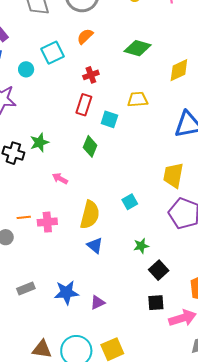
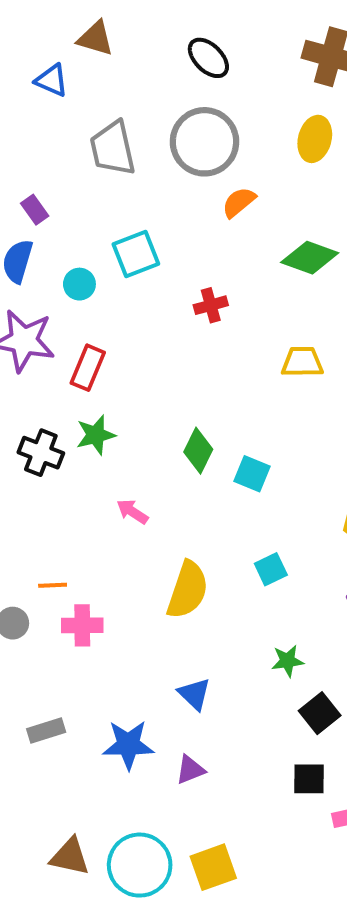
orange semicircle: (85, 36) -> (239, 202), moved
red rectangle: (84, 105) -> (88, 368), moved
cyan square: (109, 119) -> (252, 474), moved
pink cross: (47, 222) -> (82, 625), moved
blue triangle: (95, 245) -> (194, 694), moved

